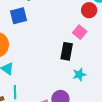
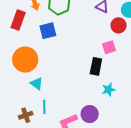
pink square: (80, 32) -> (109, 47), turned 32

